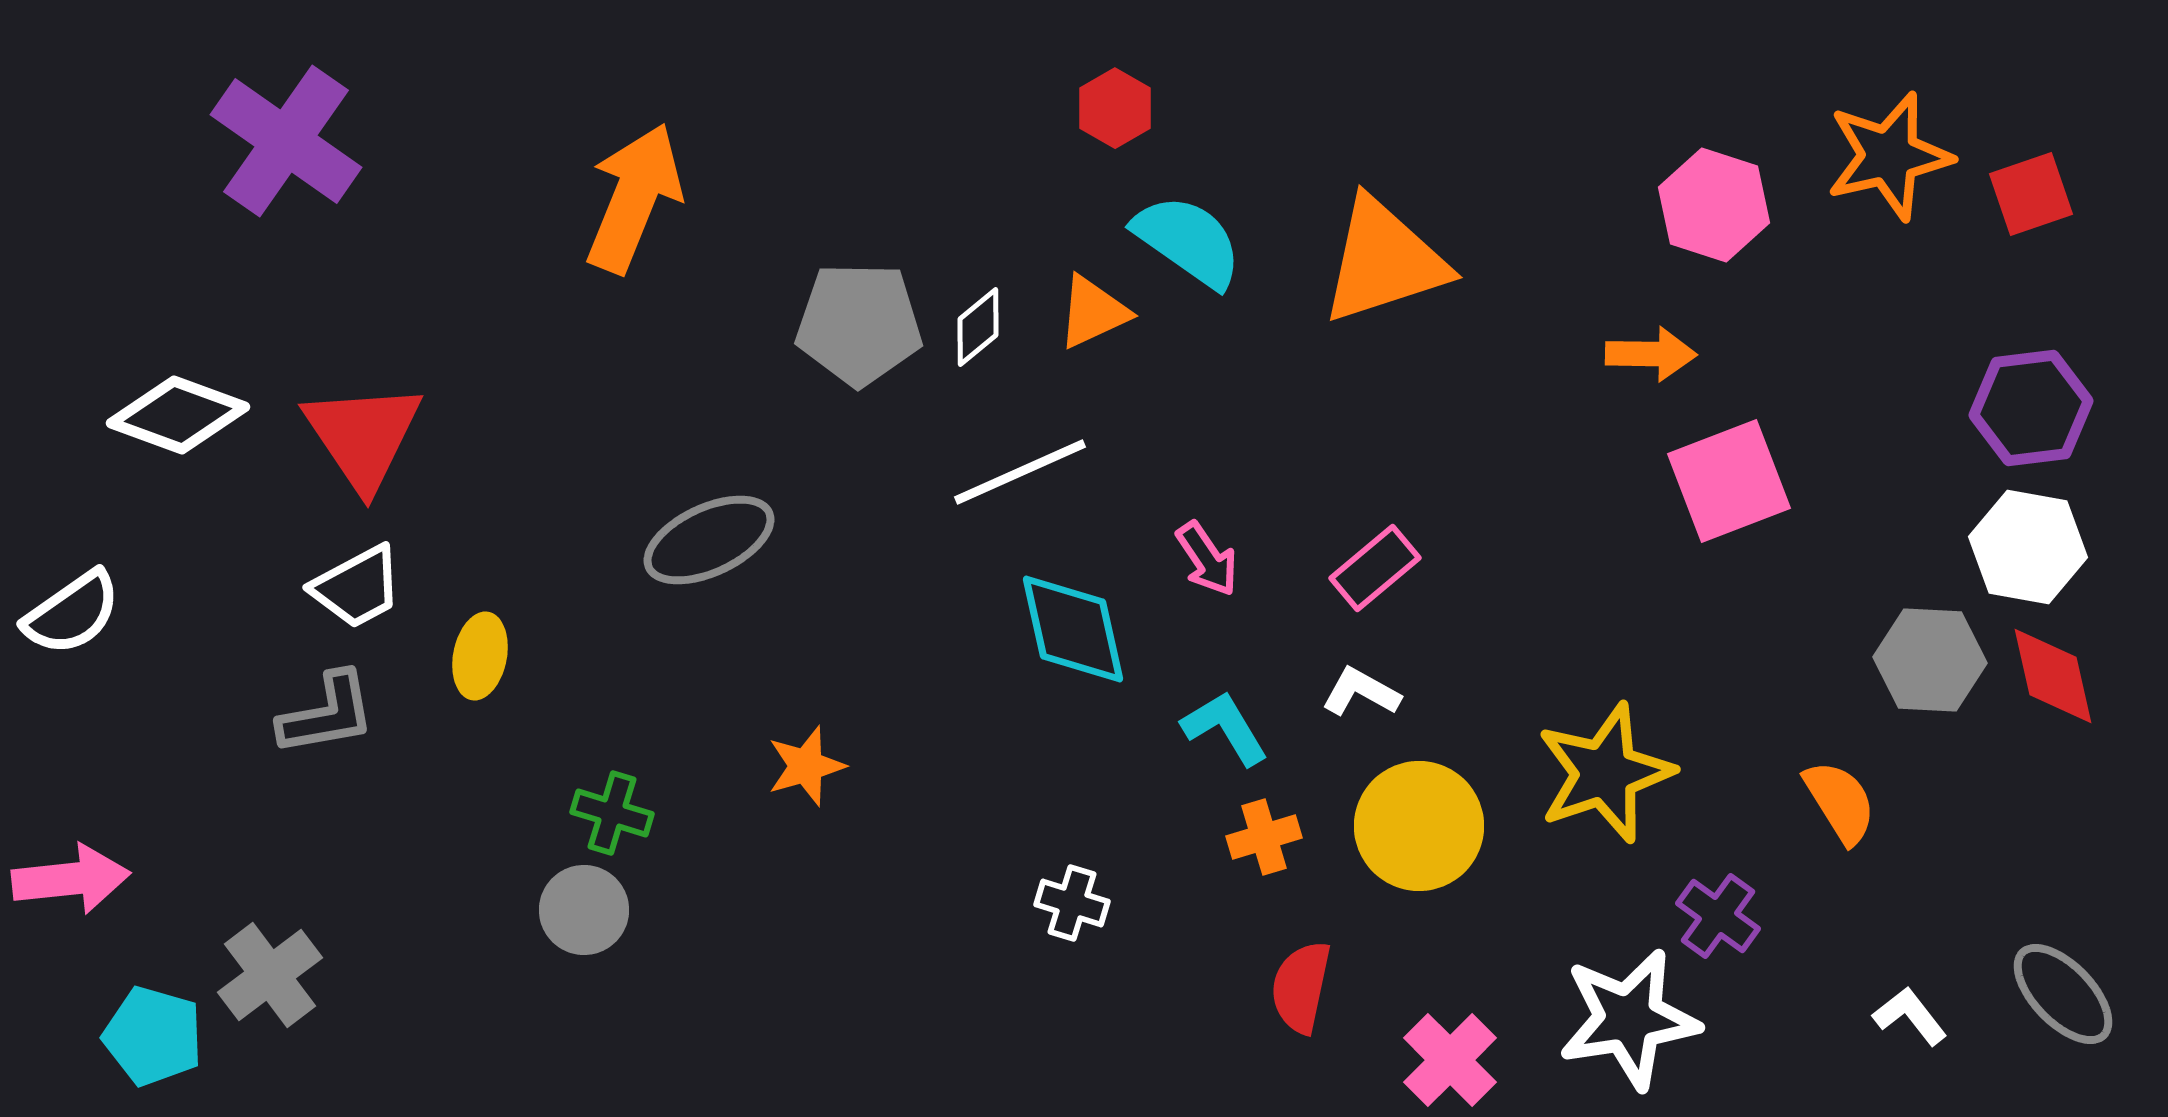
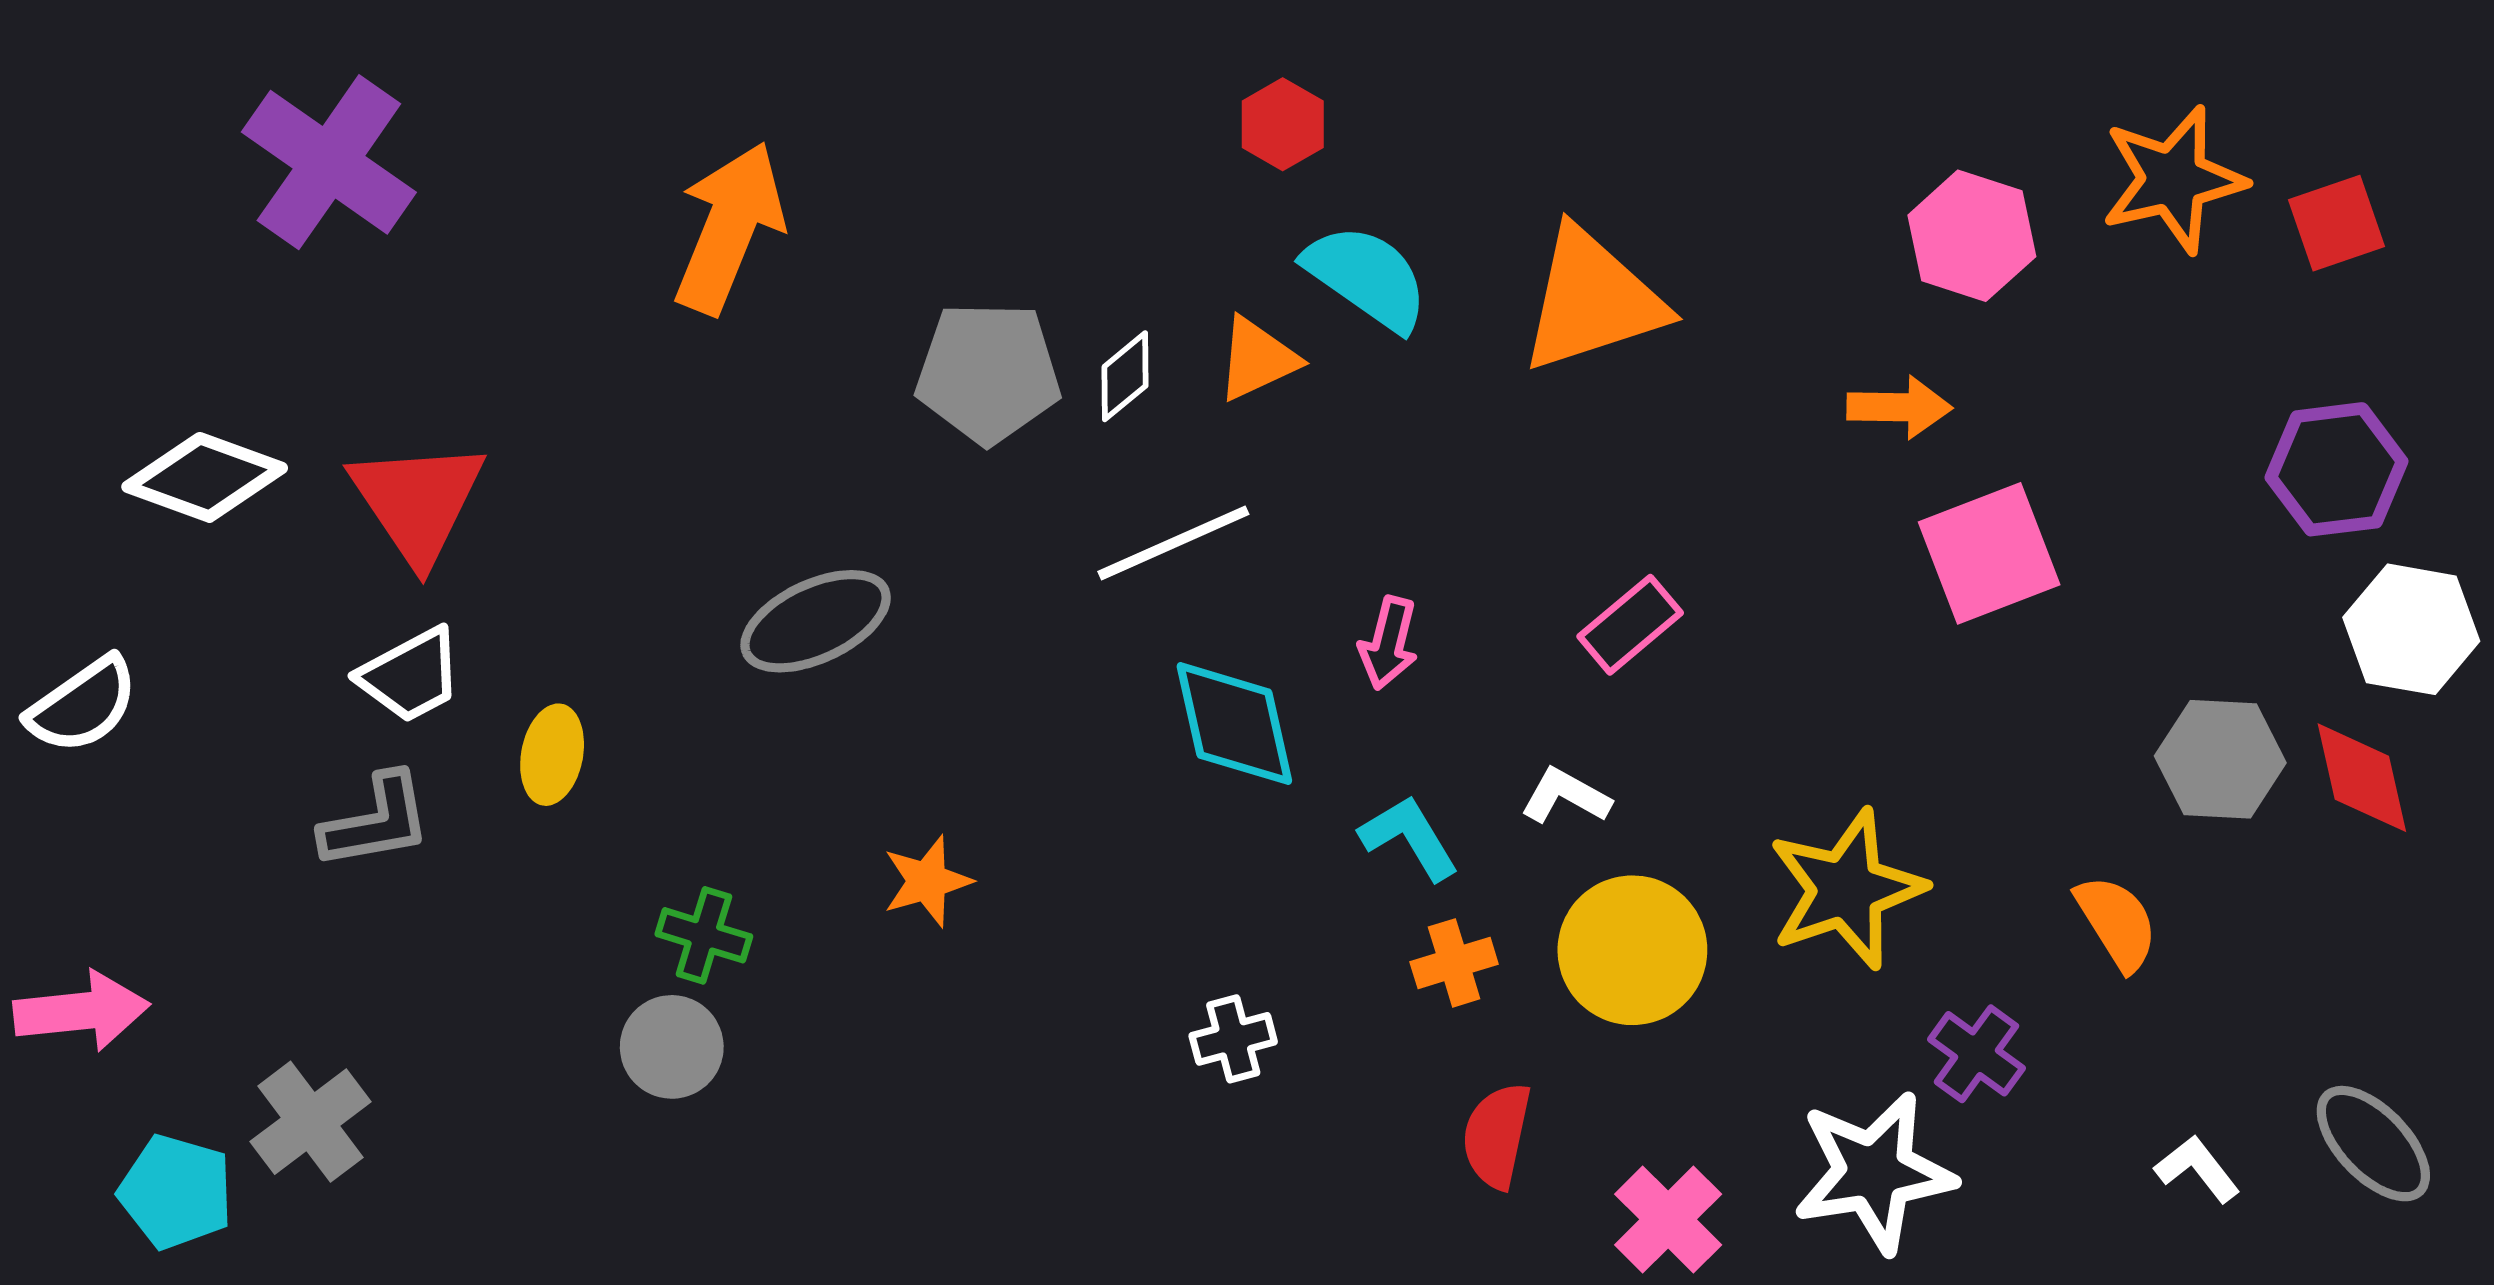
white hexagon: (2028, 547) -> (2411, 629), moved
pink arrow: (1207, 559) -> (1389, 643), turned 48
pink rectangle: (1375, 568) -> (1630, 625), moved
white cross: (1072, 903) -> (1233, 1039), turned -32

